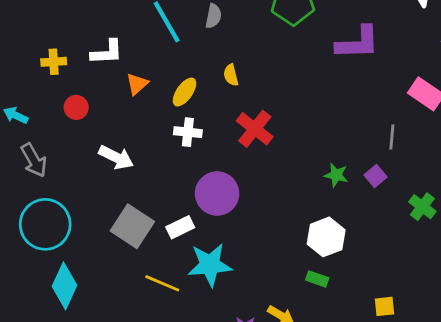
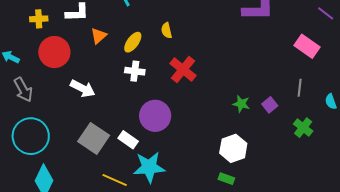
red circle: (76, 107) -> (54, 52), size x1.8
gray line: (392, 137) -> (300, 88), moved
white rectangle: (180, 227) -> (128, 140), turned 60

